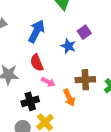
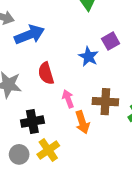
blue arrow: (36, 31) -> (29, 35), moved, turned 35
pink arrow: (48, 82) -> (68, 99), moved, turned -144

